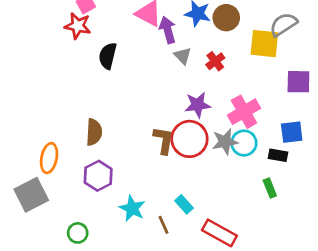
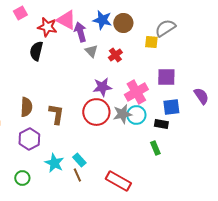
red star: (78, 26) -> (47, 27), moved
yellow square: (264, 44) -> (151, 42), size x0.6
purple square: (298, 82) -> (166, 77), moved
brown L-shape: (164, 140) -> (56, 114), moved
cyan rectangle: (184, 204) -> (79, 160), moved
green circle: (78, 233) -> (22, 178), moved

